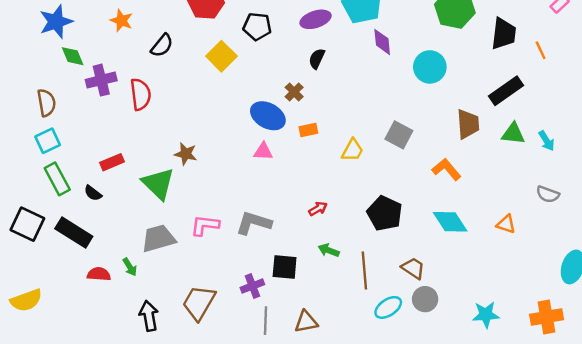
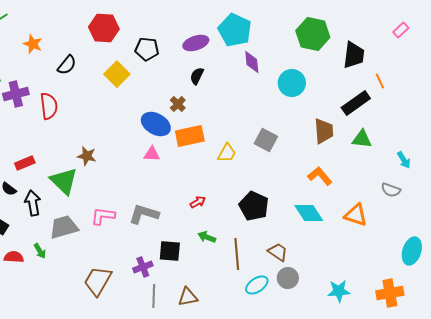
orange line: (541, 50) -> (380, 81), moved
orange rectangle: (308, 130) -> (190, 136), size x1.8
cyan arrow: (547, 141) -> (404, 160), moved
orange L-shape: (447, 169) -> (320, 176), moved
orange triangle: (506, 224) -> (356, 215), size x1.4
black arrow: (149, 316) -> (33, 203), moved

